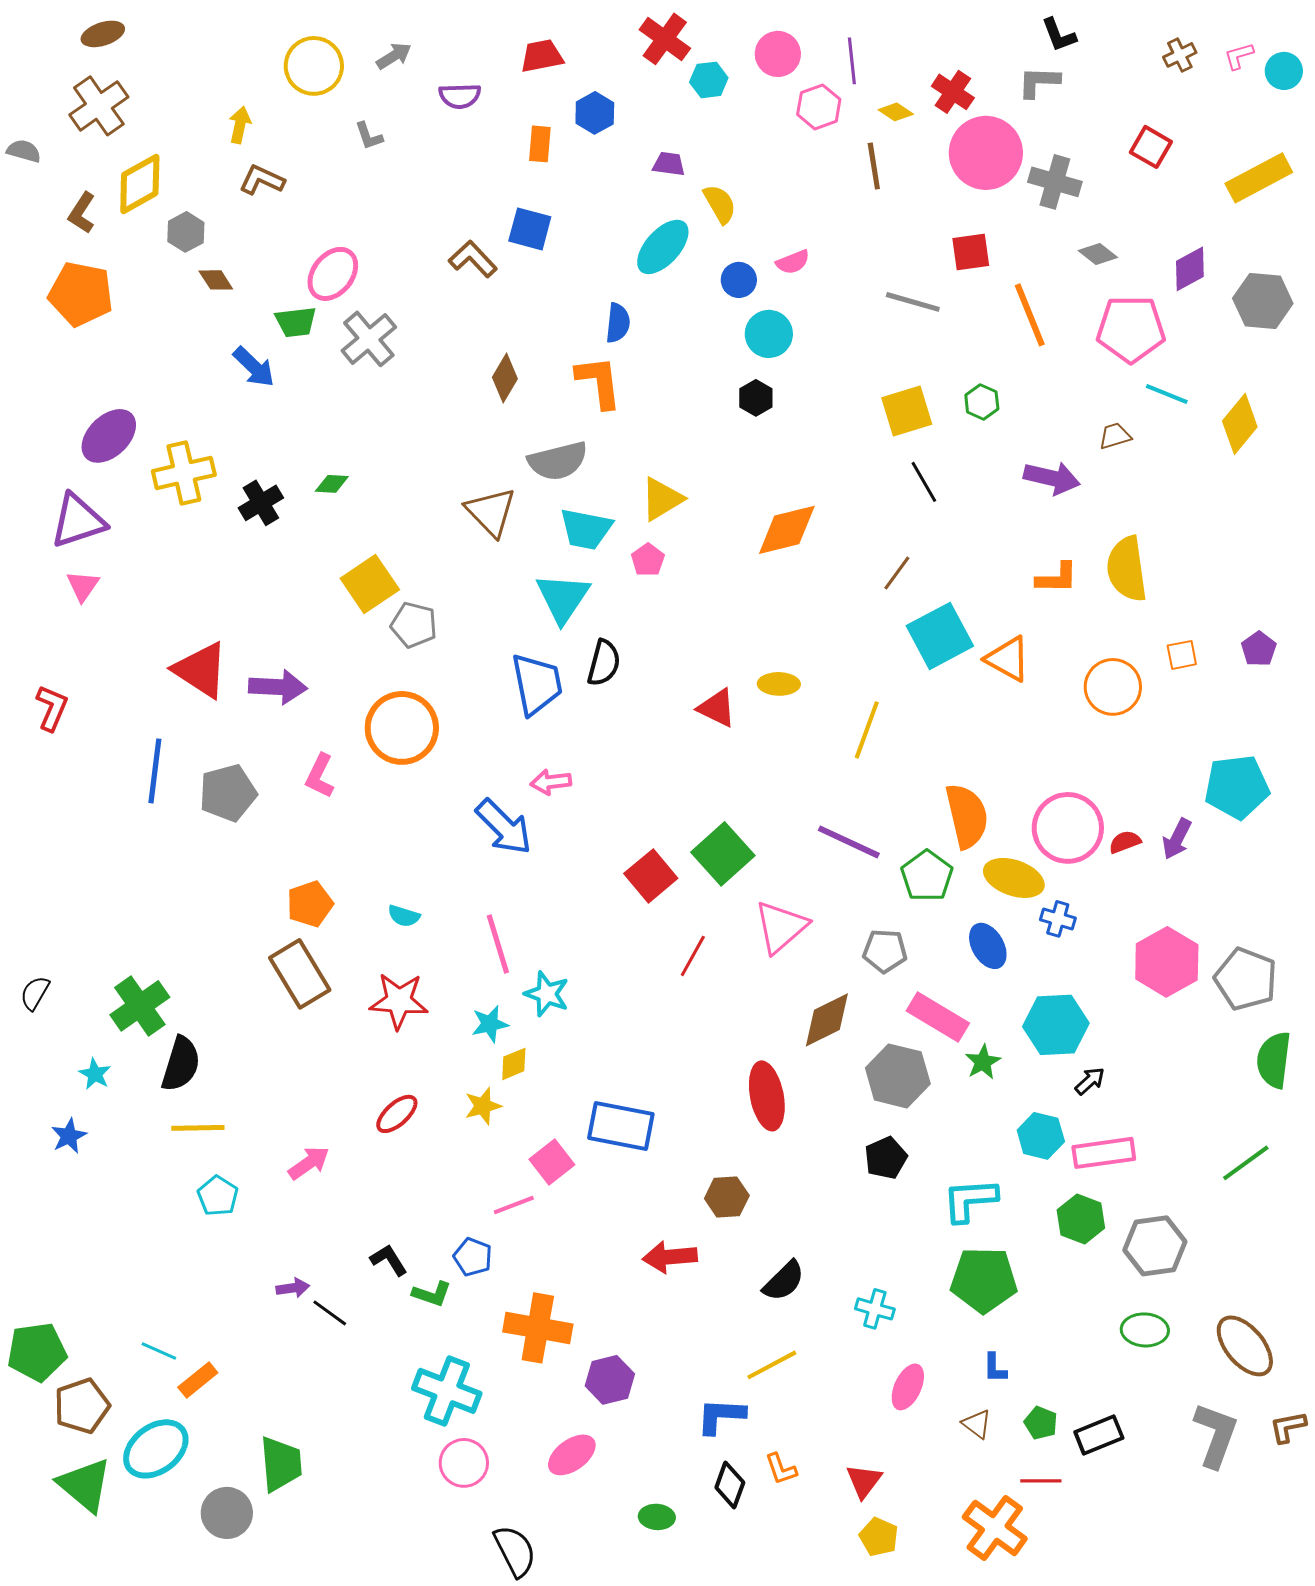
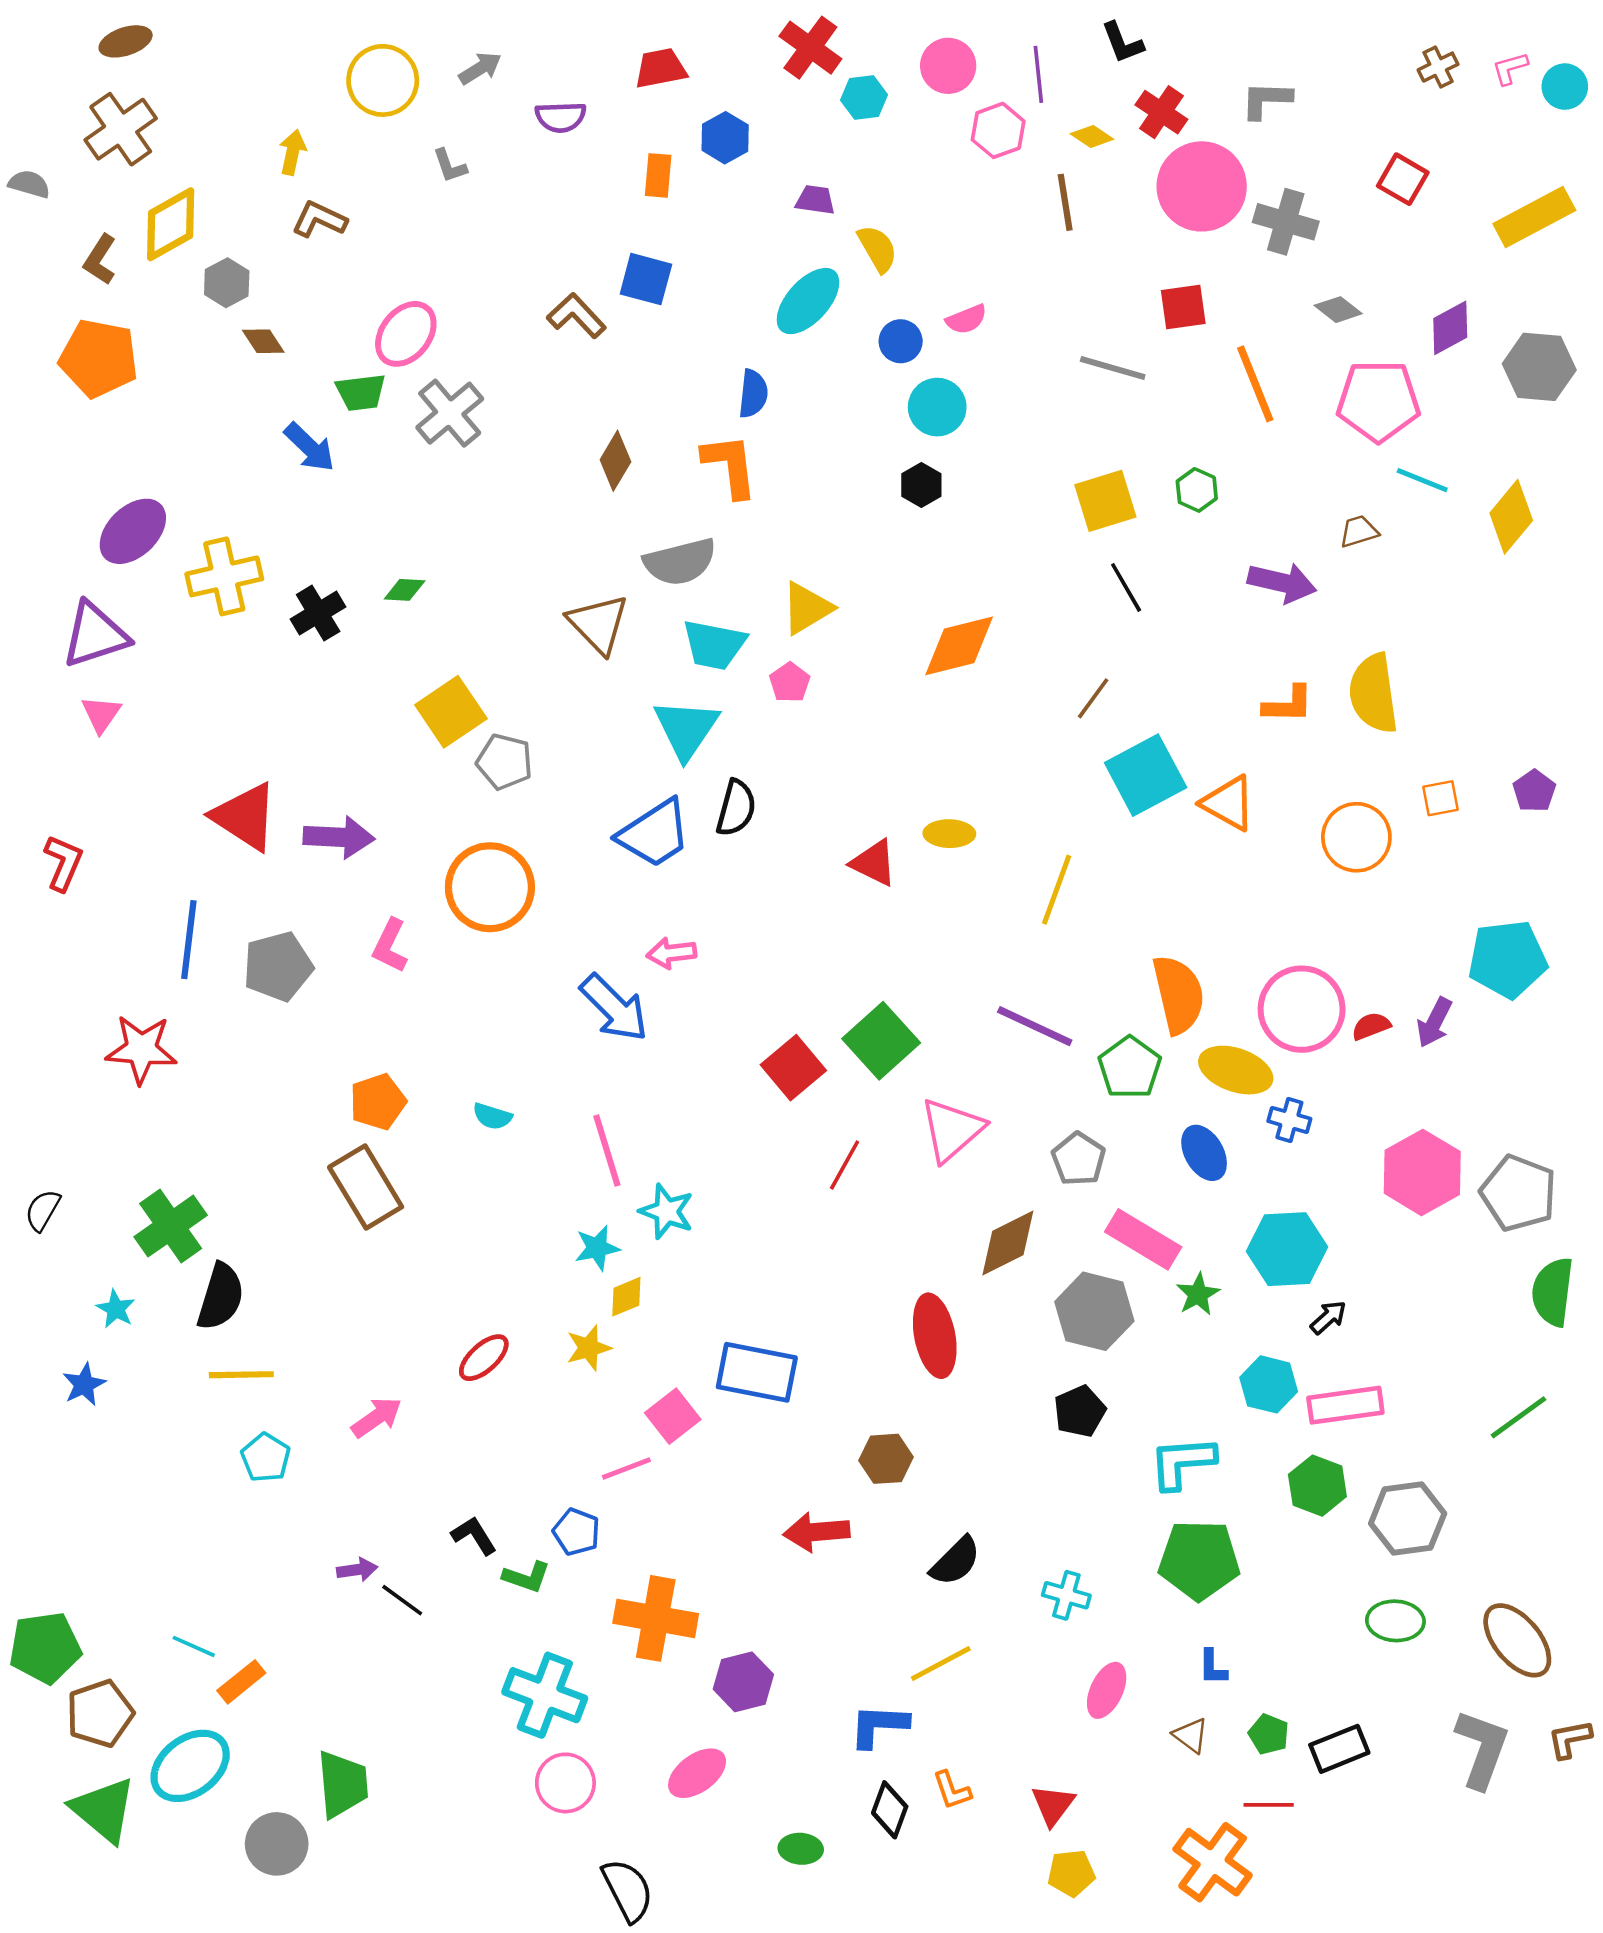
black L-shape: (1059, 35) -> (1122, 43), moved
blue trapezoid: (537, 684) -> (654, 834), turned 68
gray pentagon: (885, 951) -> (1079, 1159), turned 30
red star: (399, 1001) -> (141, 1049), moved
yellow pentagon: (879, 1537) -> (1071, 1873), turned -30

